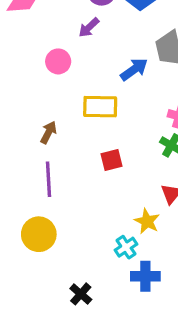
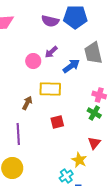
purple arrow: (89, 27) -> (51, 52), moved
pink circle: (58, 61) -> (33, 61), moved
brown arrow: (48, 132) -> (27, 103), moved

